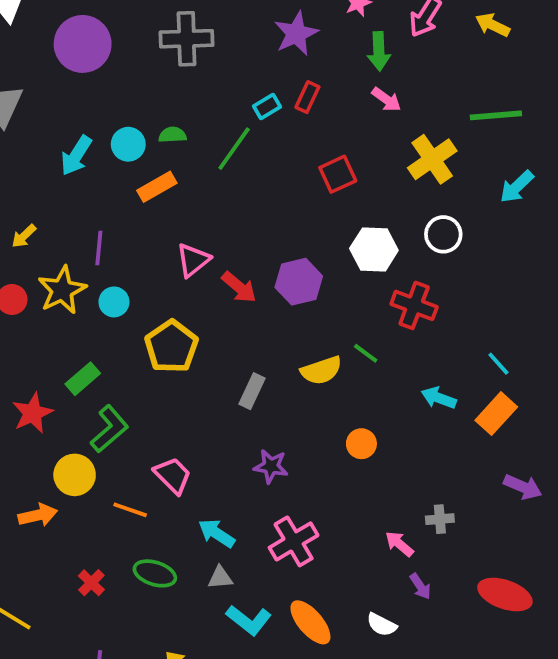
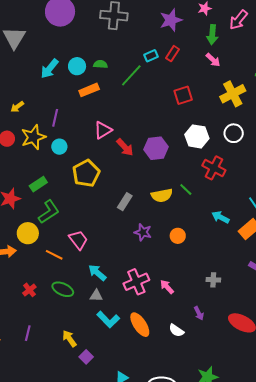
purple star: (271, 466) -> (143, 232), moved
pink arrow: (399, 544) -> (167, 287), moved

